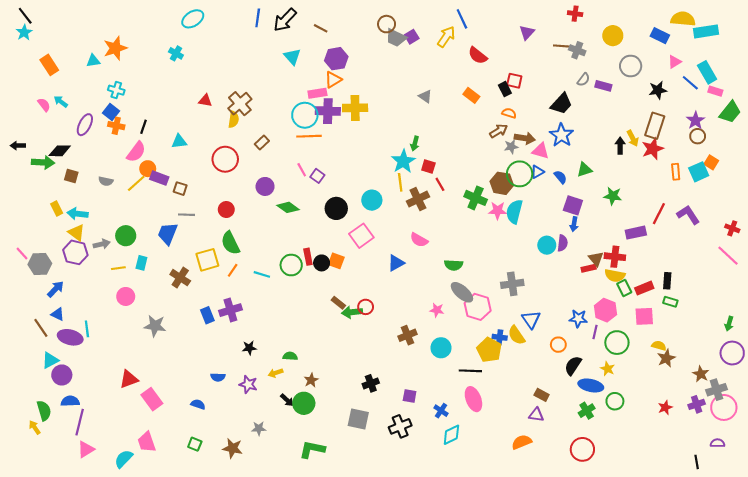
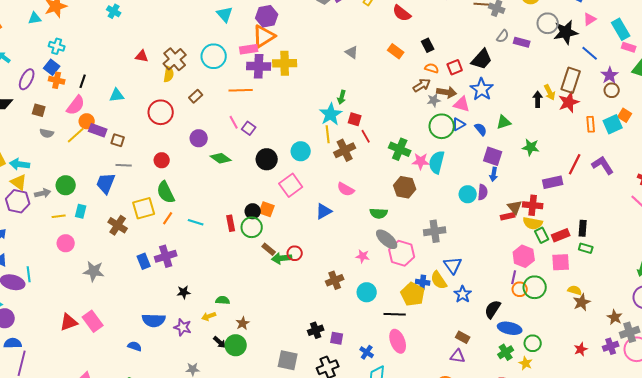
orange triangle: (333, 80) -> (264, 36), size x1.4
red square: (514, 81) -> (455, 67), moved, turned -35
blue line: (690, 83) -> (590, 53), moved
black star: (658, 90) -> (566, 32), moved, size x1.4
cyan circle: (305, 115) -> (214, 56), moved
brown square: (71, 176) -> (39, 110), moved
brown hexagon: (502, 183) -> (405, 187), moved
red rectangle: (308, 257) -> (231, 223), moved
green circle: (291, 265) -> (252, 227), moved
blue star: (578, 318) -> (463, 294), moved, turned 30
orange circle: (558, 345) -> (520, 289), moved
yellow star: (608, 369) -> (526, 363), moved
blue semicircle: (218, 377) -> (154, 320), size x1.6
black cross: (371, 383) -> (316, 330), moved
pink rectangle: (152, 399) -> (93, 321), moved

